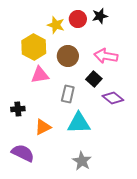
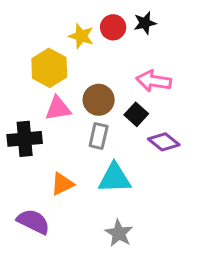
brown circle: (68, 56) -> (99, 100), moved
black cross: (18, 109) -> (25, 139), moved, size x1.6

